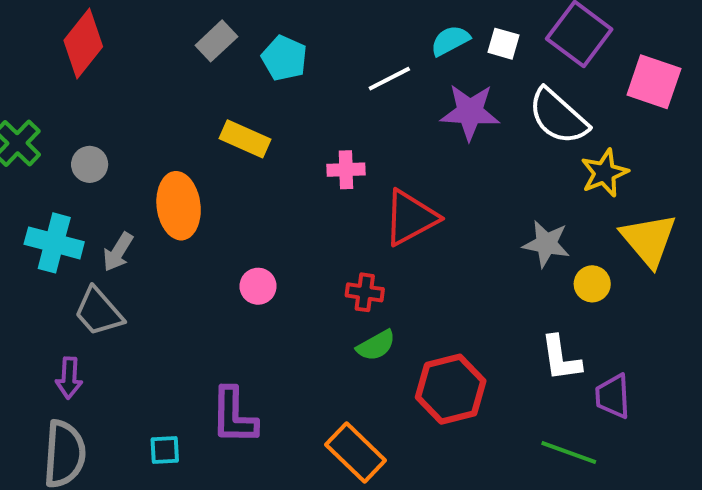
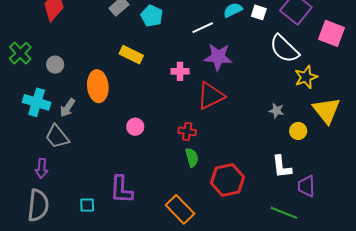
purple star: (470, 112) -> (218, 57), moved
gray star: (546, 244) -> (276, 111), size x0.7
green semicircle: (376, 345) -> (192, 157), turned -78

